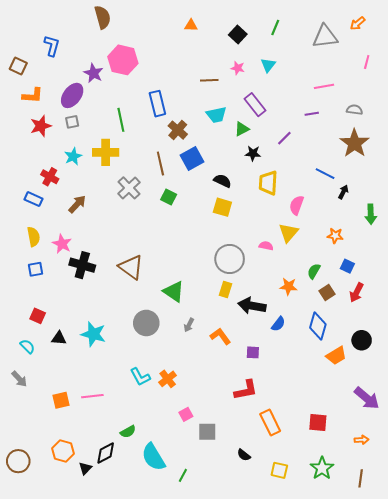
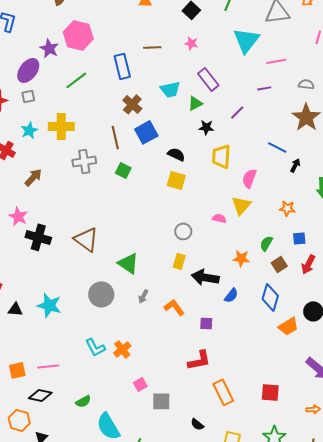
cyan triangle: (268, 65) -> (246, 40), moved, size x1.8
brown line: (209, 80) -> (152, 47), moved
blue rectangle: (157, 104) -> (122, 66), moved
green line: (121, 120) -> (76, 80), moved, turned 65
gray cross: (129, 188) -> (84, 161), turned 35
gray circle: (230, 259) -> (183, 231), size x0.6
blue square: (347, 266) -> (299, 238), turned -32
black diamond: (106, 453) -> (40, 395), moved, turned 40

